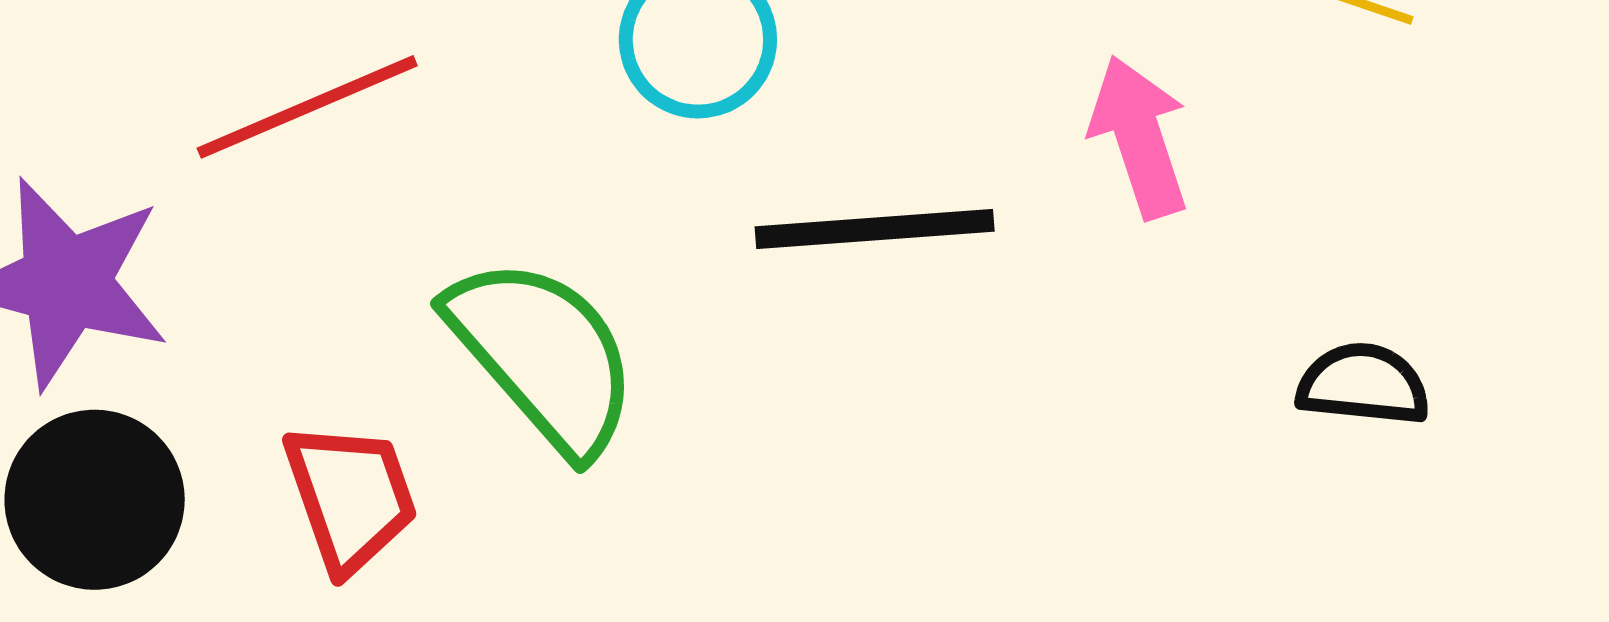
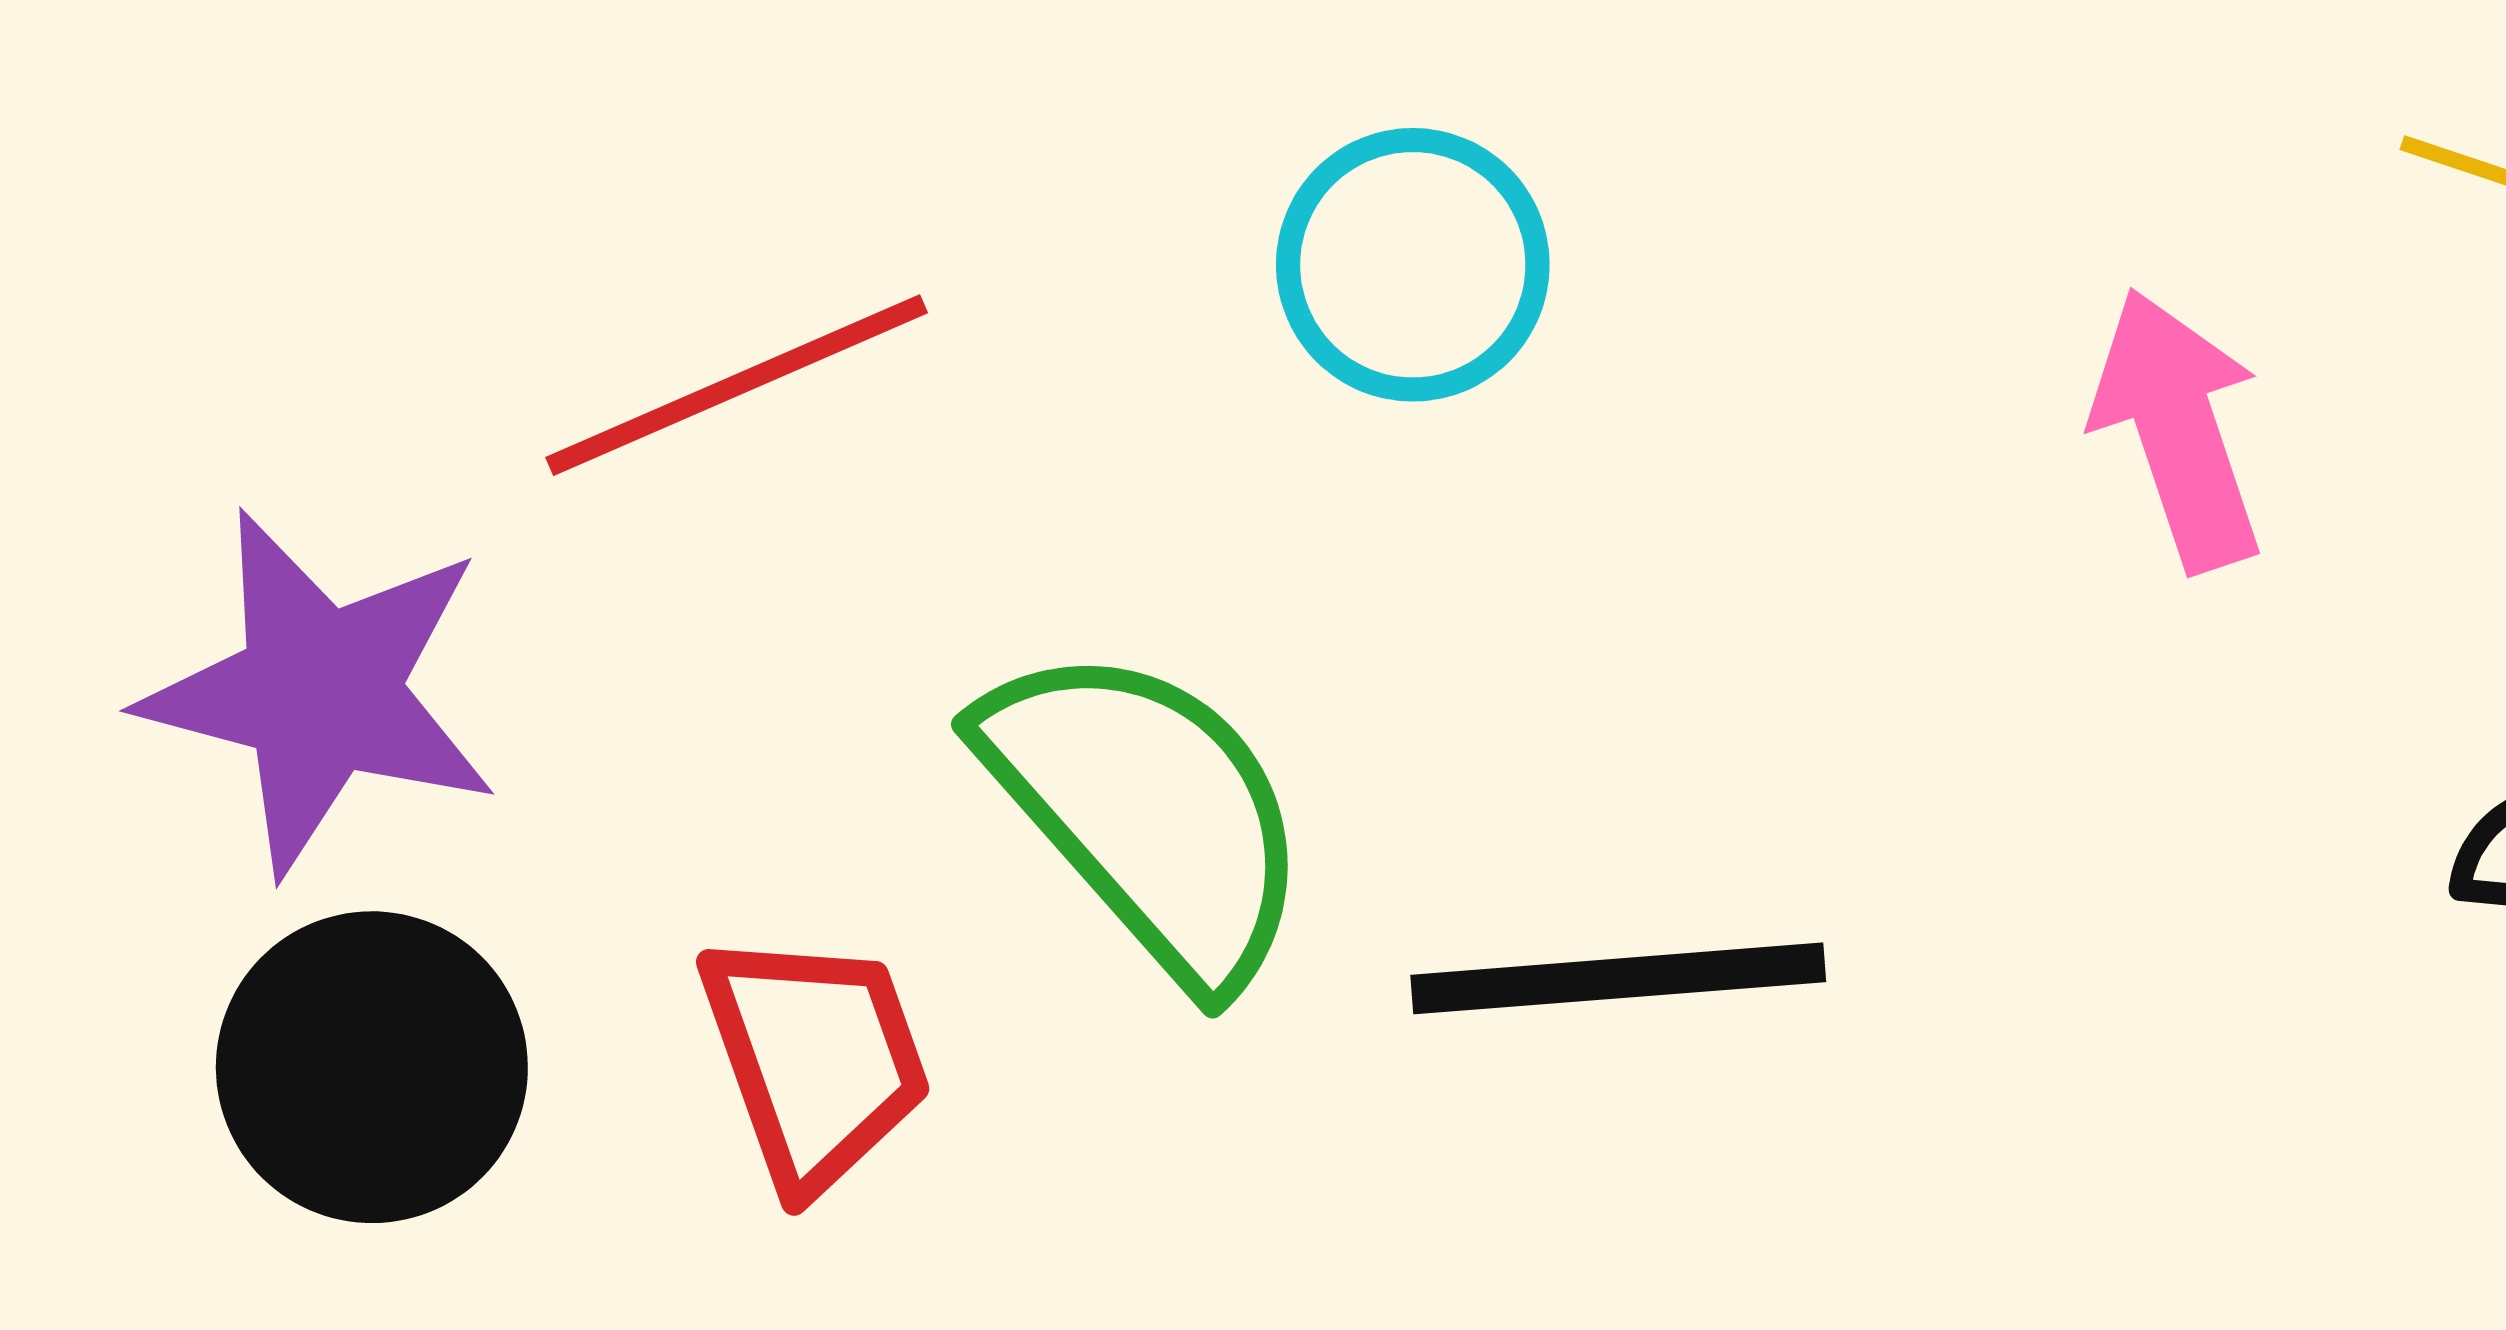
black line: (875, 229) -> (1618, 978), moved

